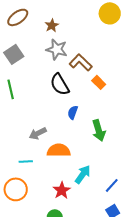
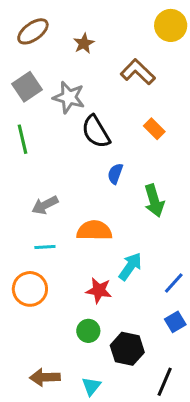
gray star: (57, 49) -> (69, 97), moved
brown L-shape: (81, 62) -> (138, 72), moved
gray arrow: (38, 133) -> (45, 205), moved
red star: (62, 190) -> (99, 290), turned -30

